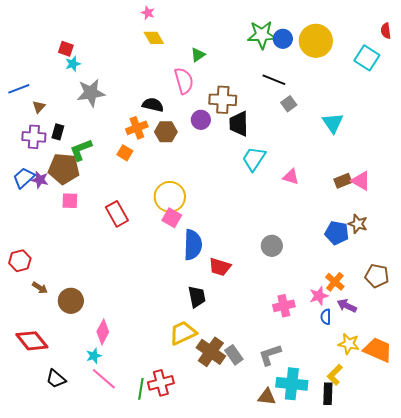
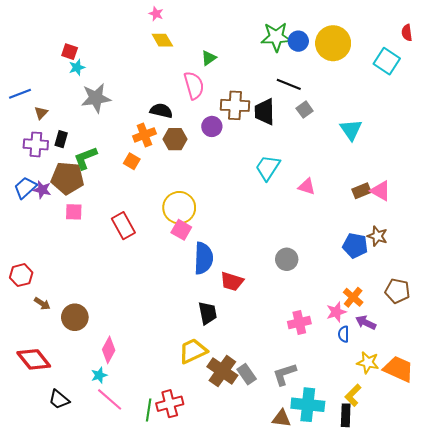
black trapezoid: (239, 124) -> (265, 112), moved

